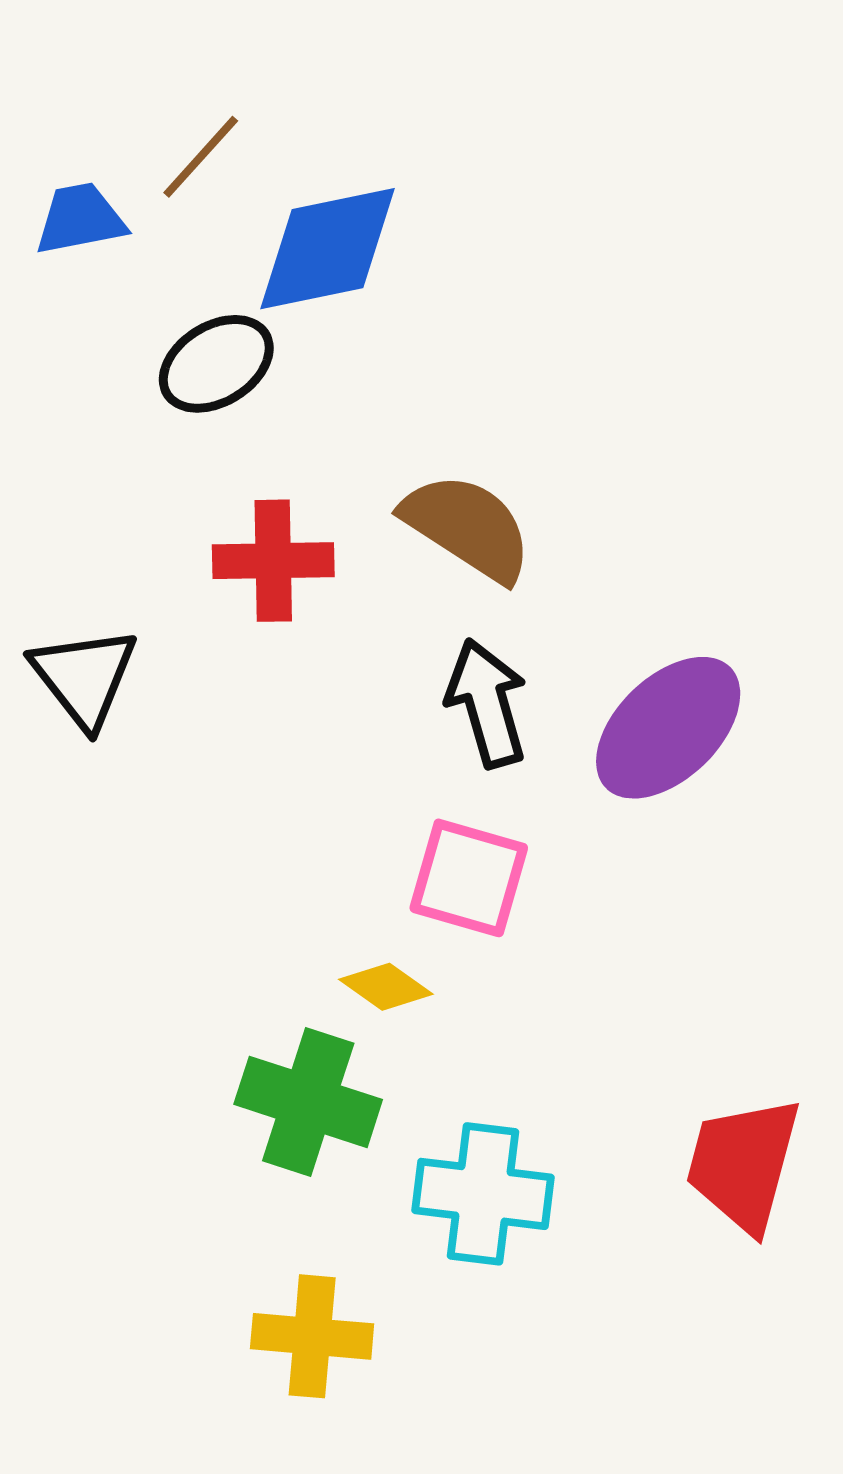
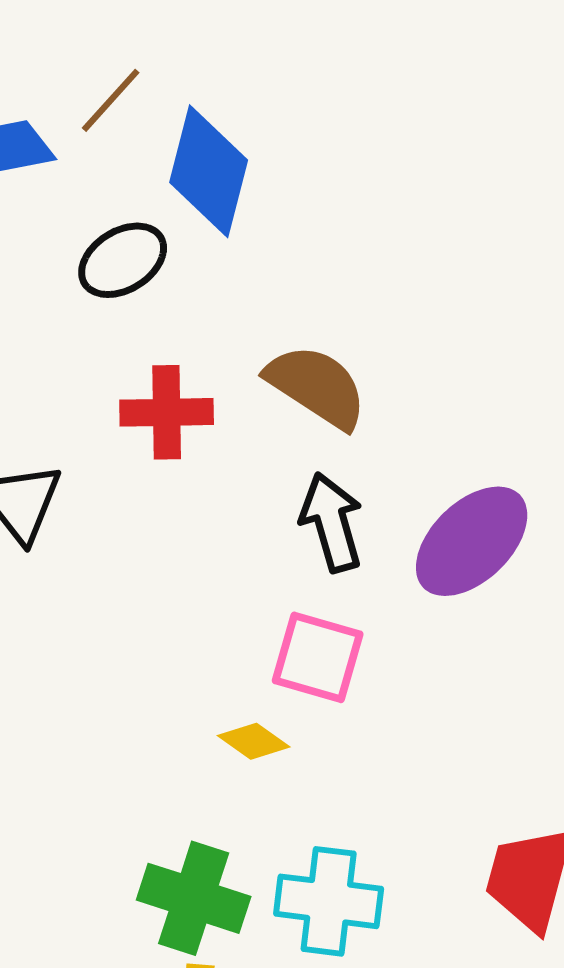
blue diamond: (328, 249) -> (209, 171), turned -64
green cross: (308, 1102) -> (194, 898), moved

